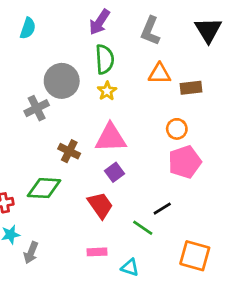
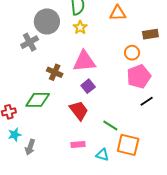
brown rectangle: (191, 88) -> (150, 34), moved
black line: (162, 209) -> (147, 101), moved
orange square: (195, 256) -> (128, 145), moved

